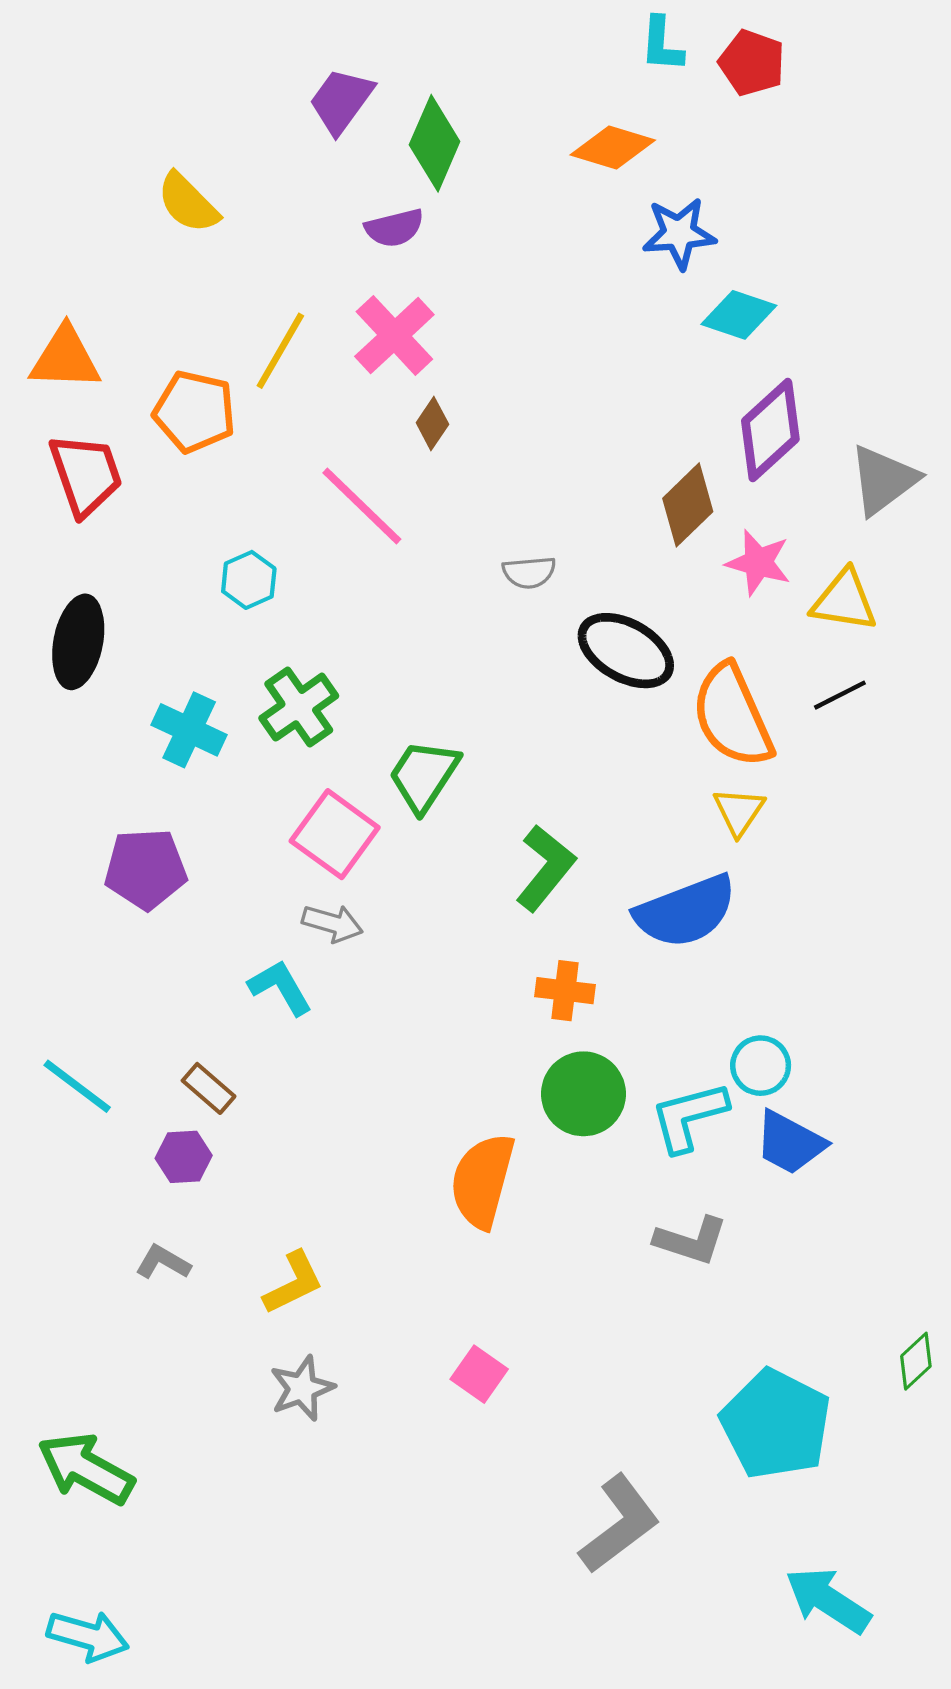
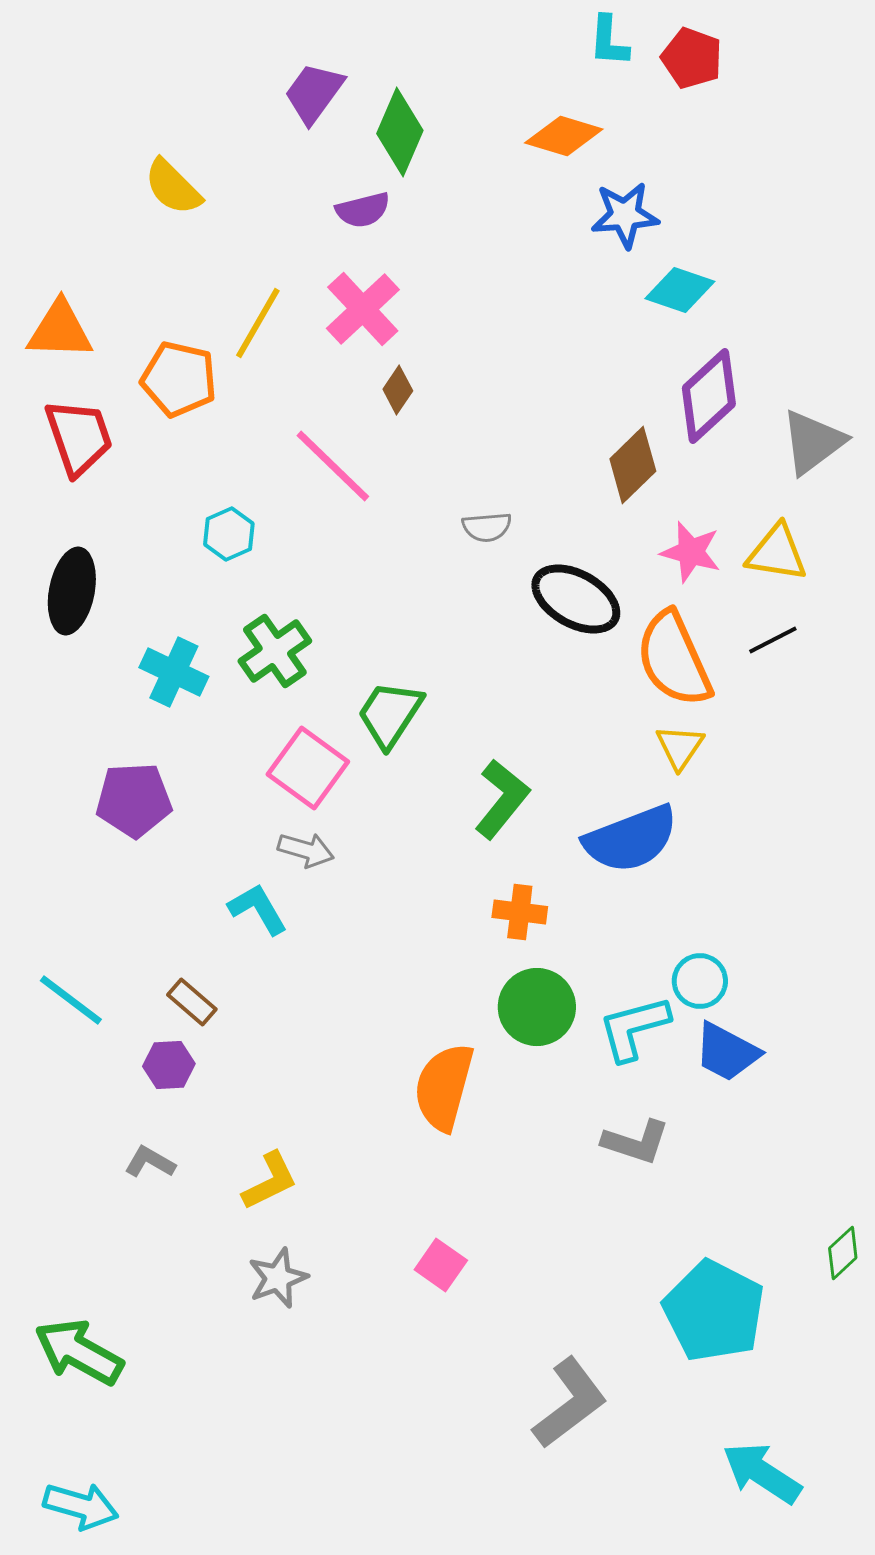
pink star: (758, 563) -> (691, 552), moved

